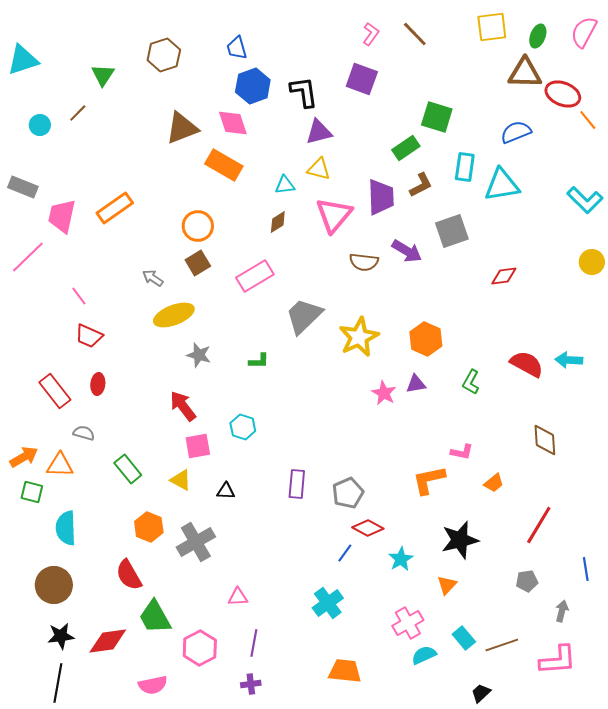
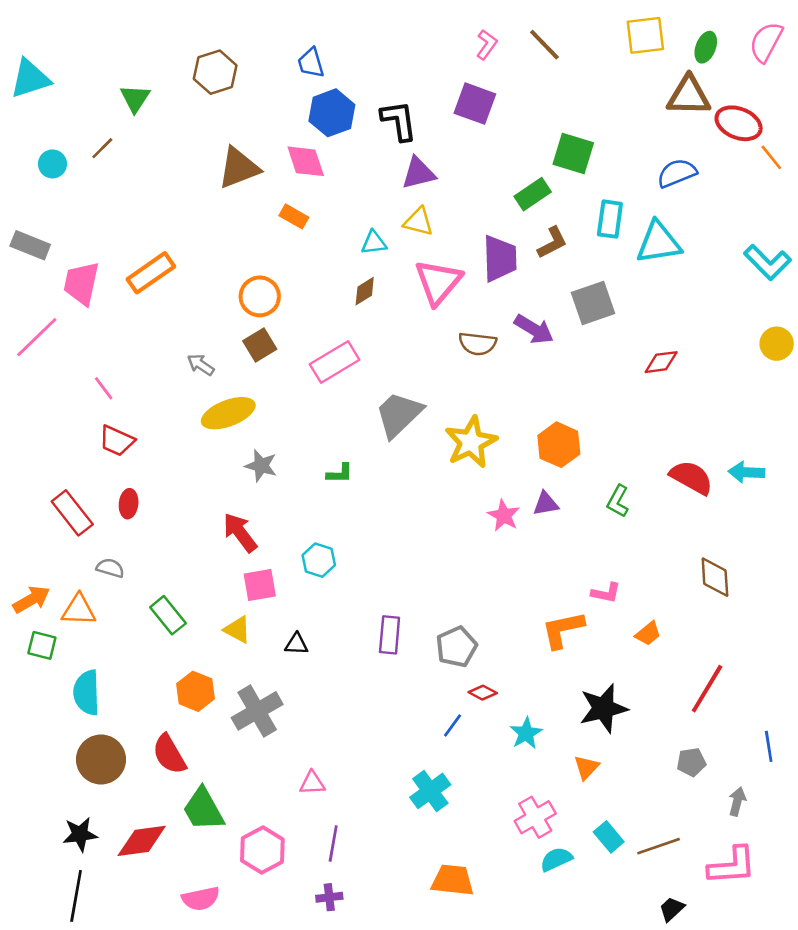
orange rectangle: (224, 165) -> (294, 216), size x0.6
red diamond: (368, 528) -> (483, 693), size x0.7
brown circle: (54, 585) -> (101, 759), moved
black trapezoid: (481, 693) -> (672, 909), moved

